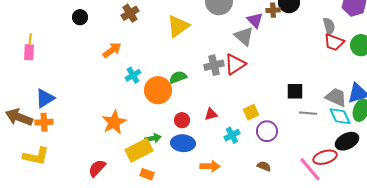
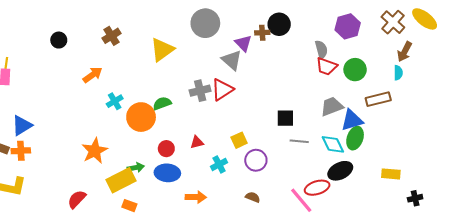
gray trapezoid: (336, 97) -> (332, 106), moved, turned -45

